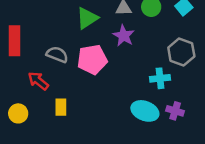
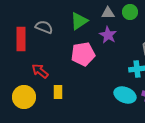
gray semicircle: (57, 54) -> (44, 27), moved
yellow circle: (18, 113) -> (24, 97), size x1.5

